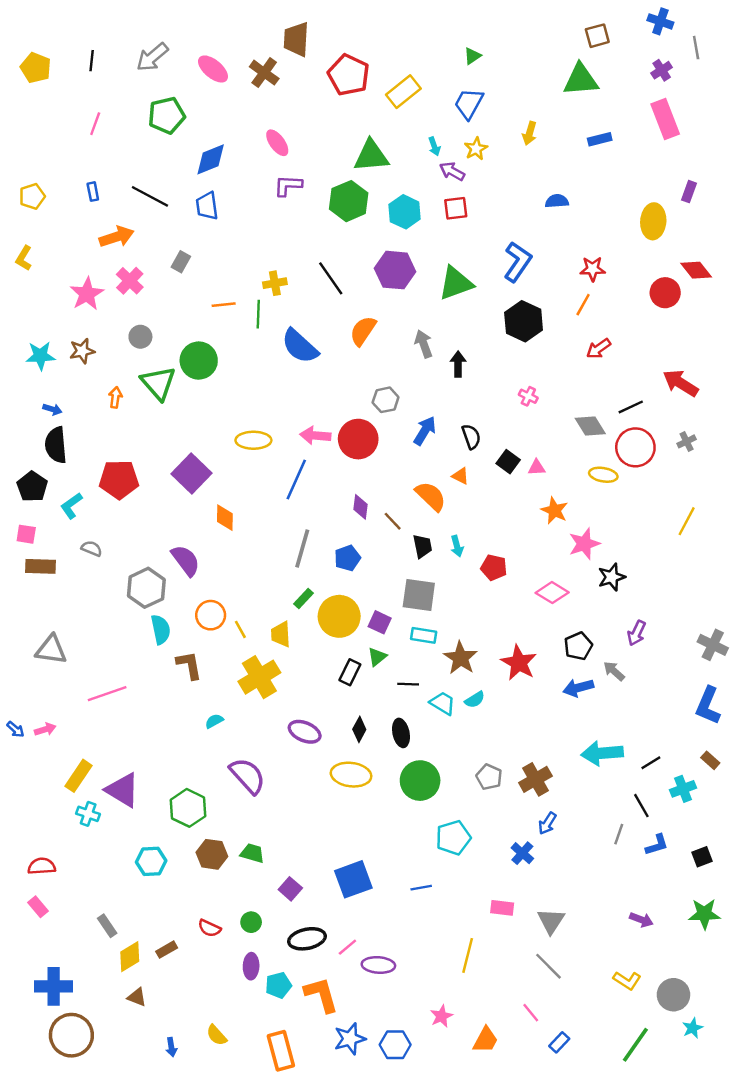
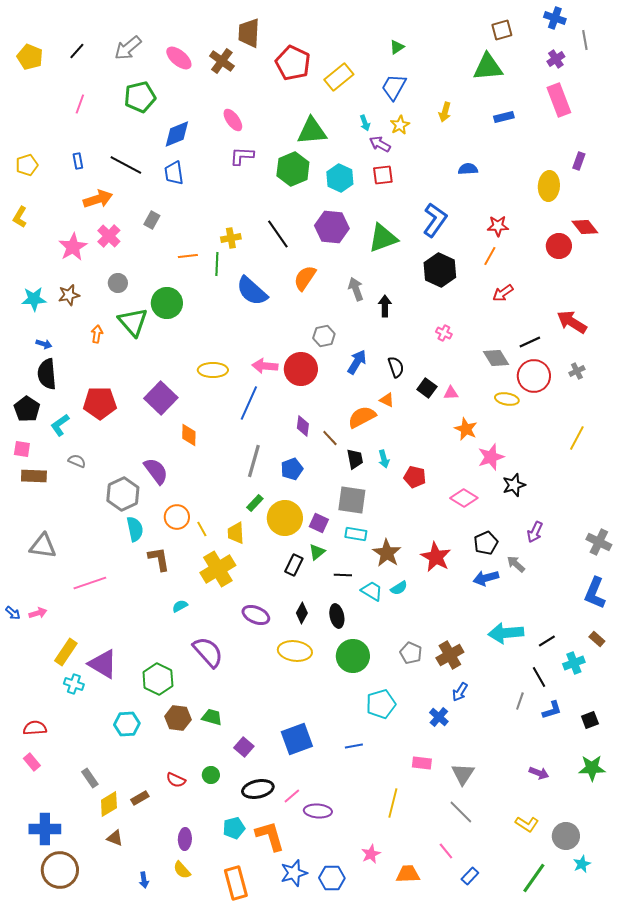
black line: (92, 61) -> (77, 51), turned 36
orange semicircle: (431, 496) -> (362, 417), turned -72
purple ellipse: (251, 966) -> (185, 839), moved
orange trapezoid: (485, 1040) -> (408, 874), turned -120

